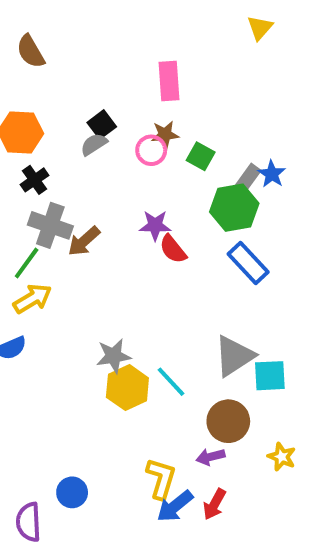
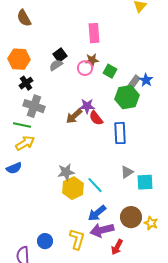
brown arrow: (84, 241) -> (74, 116), moved
green line: (27, 263) -> (22, 125), turned 66
blue rectangle: (248, 263) -> (120, 133), moved, turned 40
gray triangle: (234, 356) -> (127, 172), size x0.6
brown circle: (228, 421) -> (131, 217), moved
purple arrow: (210, 457) -> (102, 230), moved, size x1.6
yellow L-shape: (161, 479) -> (77, 239), moved
blue arrow: (175, 506) -> (97, 213), moved

